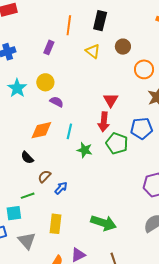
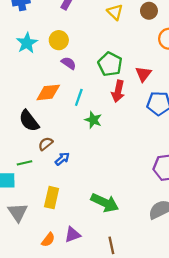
red triangle: (111, 100) -> (143, 74), moved
green pentagon: (117, 143) -> (110, 64), moved
black semicircle: (27, 158) -> (29, 121), size x1.5

